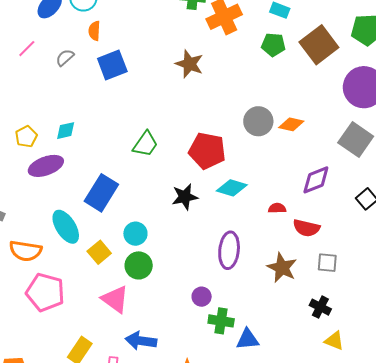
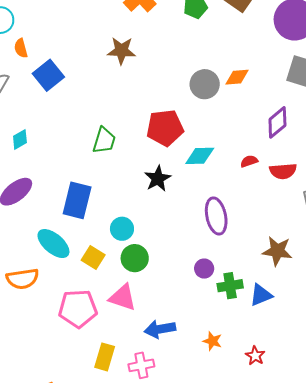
cyan diamond: (66, 131) -> (20, 139), moved
brown star: (282, 268) -> (277, 251), moved
pink pentagon: (45, 292) -> (78, 309), moved

